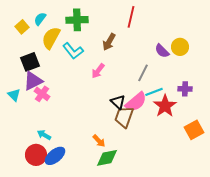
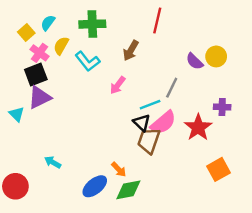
yellow semicircle: (51, 38) -> (61, 46), size x0.7
cyan line: (154, 92) -> (150, 105), moved
pink cross: (42, 94) -> (39, 53), moved
orange square: (194, 130) -> (219, 169), moved
red circle: (36, 155) -> (15, 186), moved
blue ellipse: (55, 156) -> (95, 186), moved

